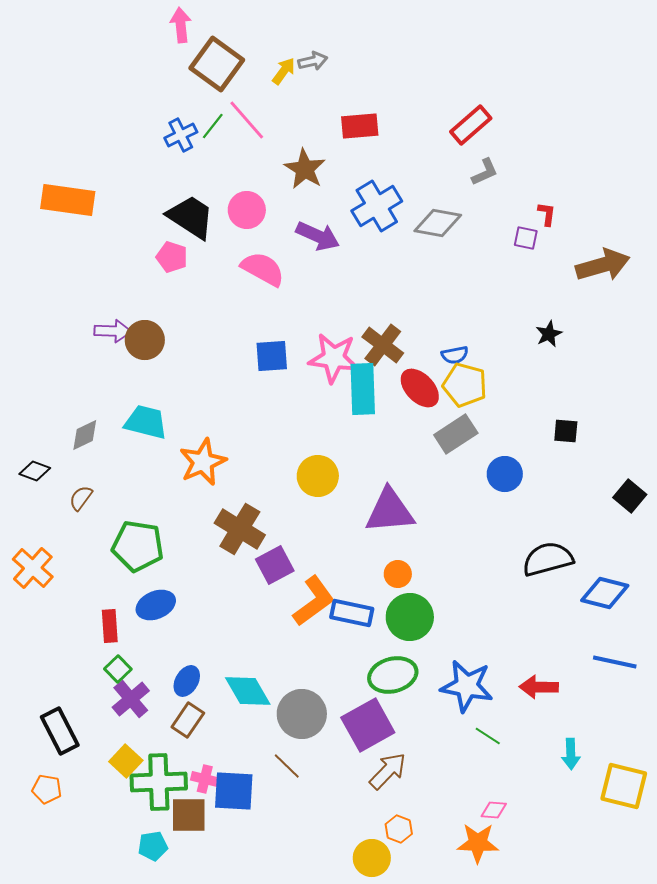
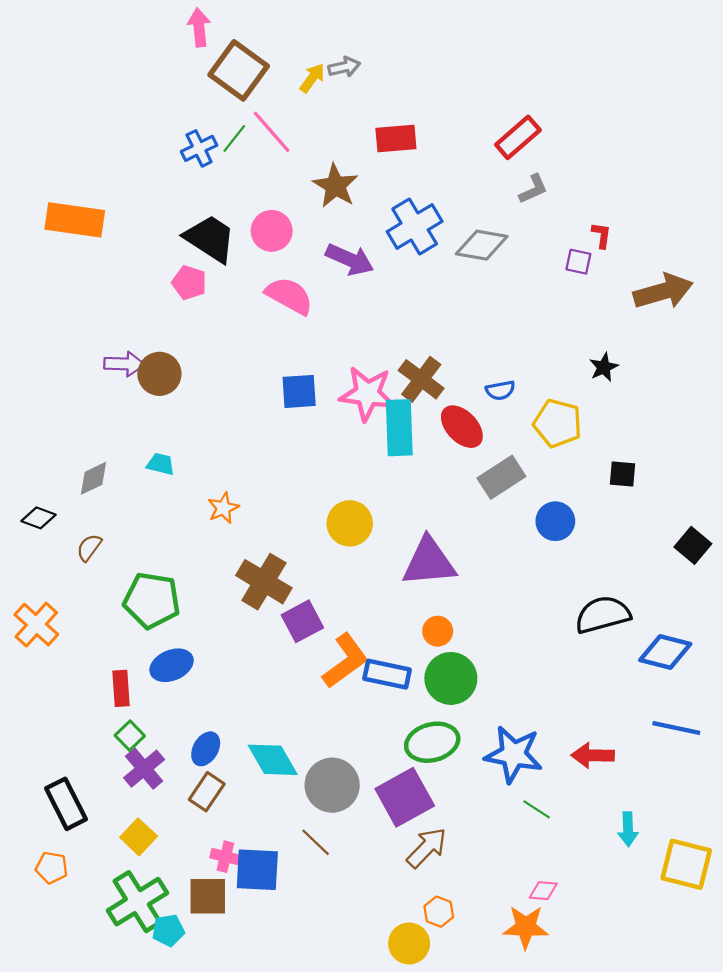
yellow pentagon: (465, 385) -> (558, 423), moved
cyan trapezoid: (146, 422) -> (161, 464), size x0.6
orange star: (203, 462) -> (223, 508), size x0.6
green cross: (159, 782) -> (137, 902), moved, turned -30

